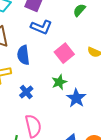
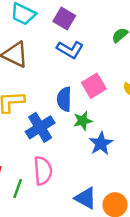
blue semicircle: (23, 55) -> (64, 99), moved
blue cross: (26, 92) -> (40, 127), size x1.6

